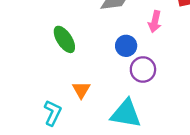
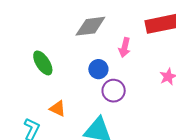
orange triangle: (81, 90) -> (58, 109), turned -36

